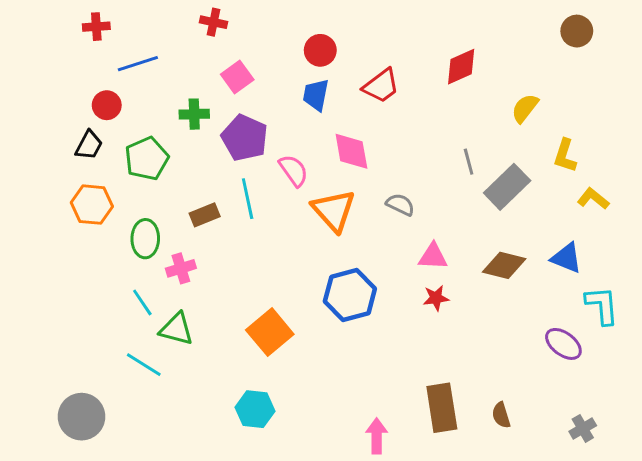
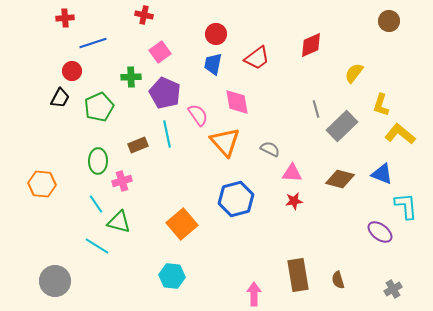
yellow L-shape: (593, 199) -> (400, 134), size x1.4
orange hexagon: (92, 205) -> (42, 184), moved
gray semicircle: (400, 205) -> (270, 149), moved

